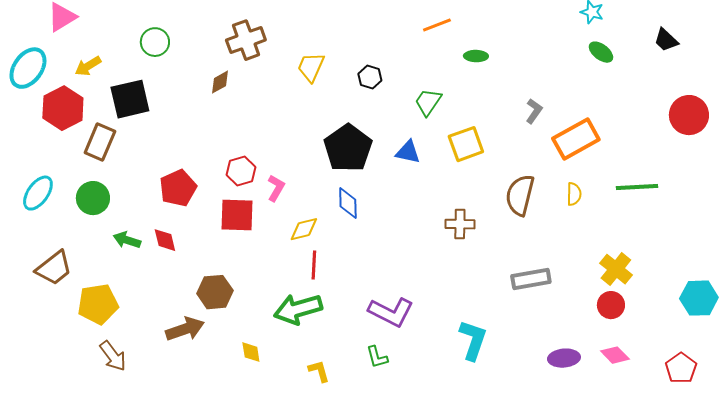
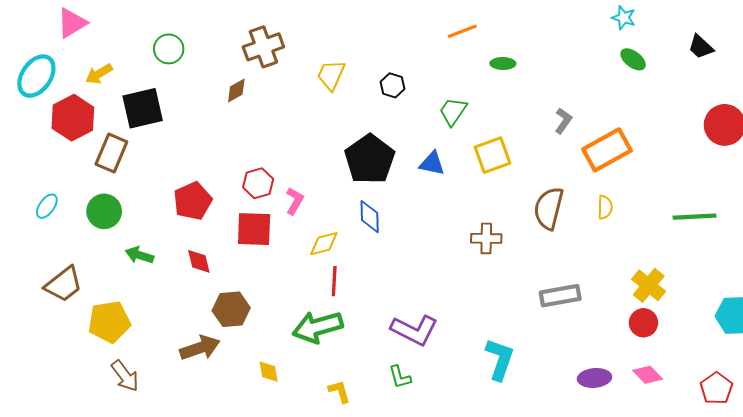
green line: (637, 187) -> (694, 217), moved
cyan ellipse: (38, 193) -> (47, 206), size x0.7
red diamond: (165, 240) -> (199, 261), moved

